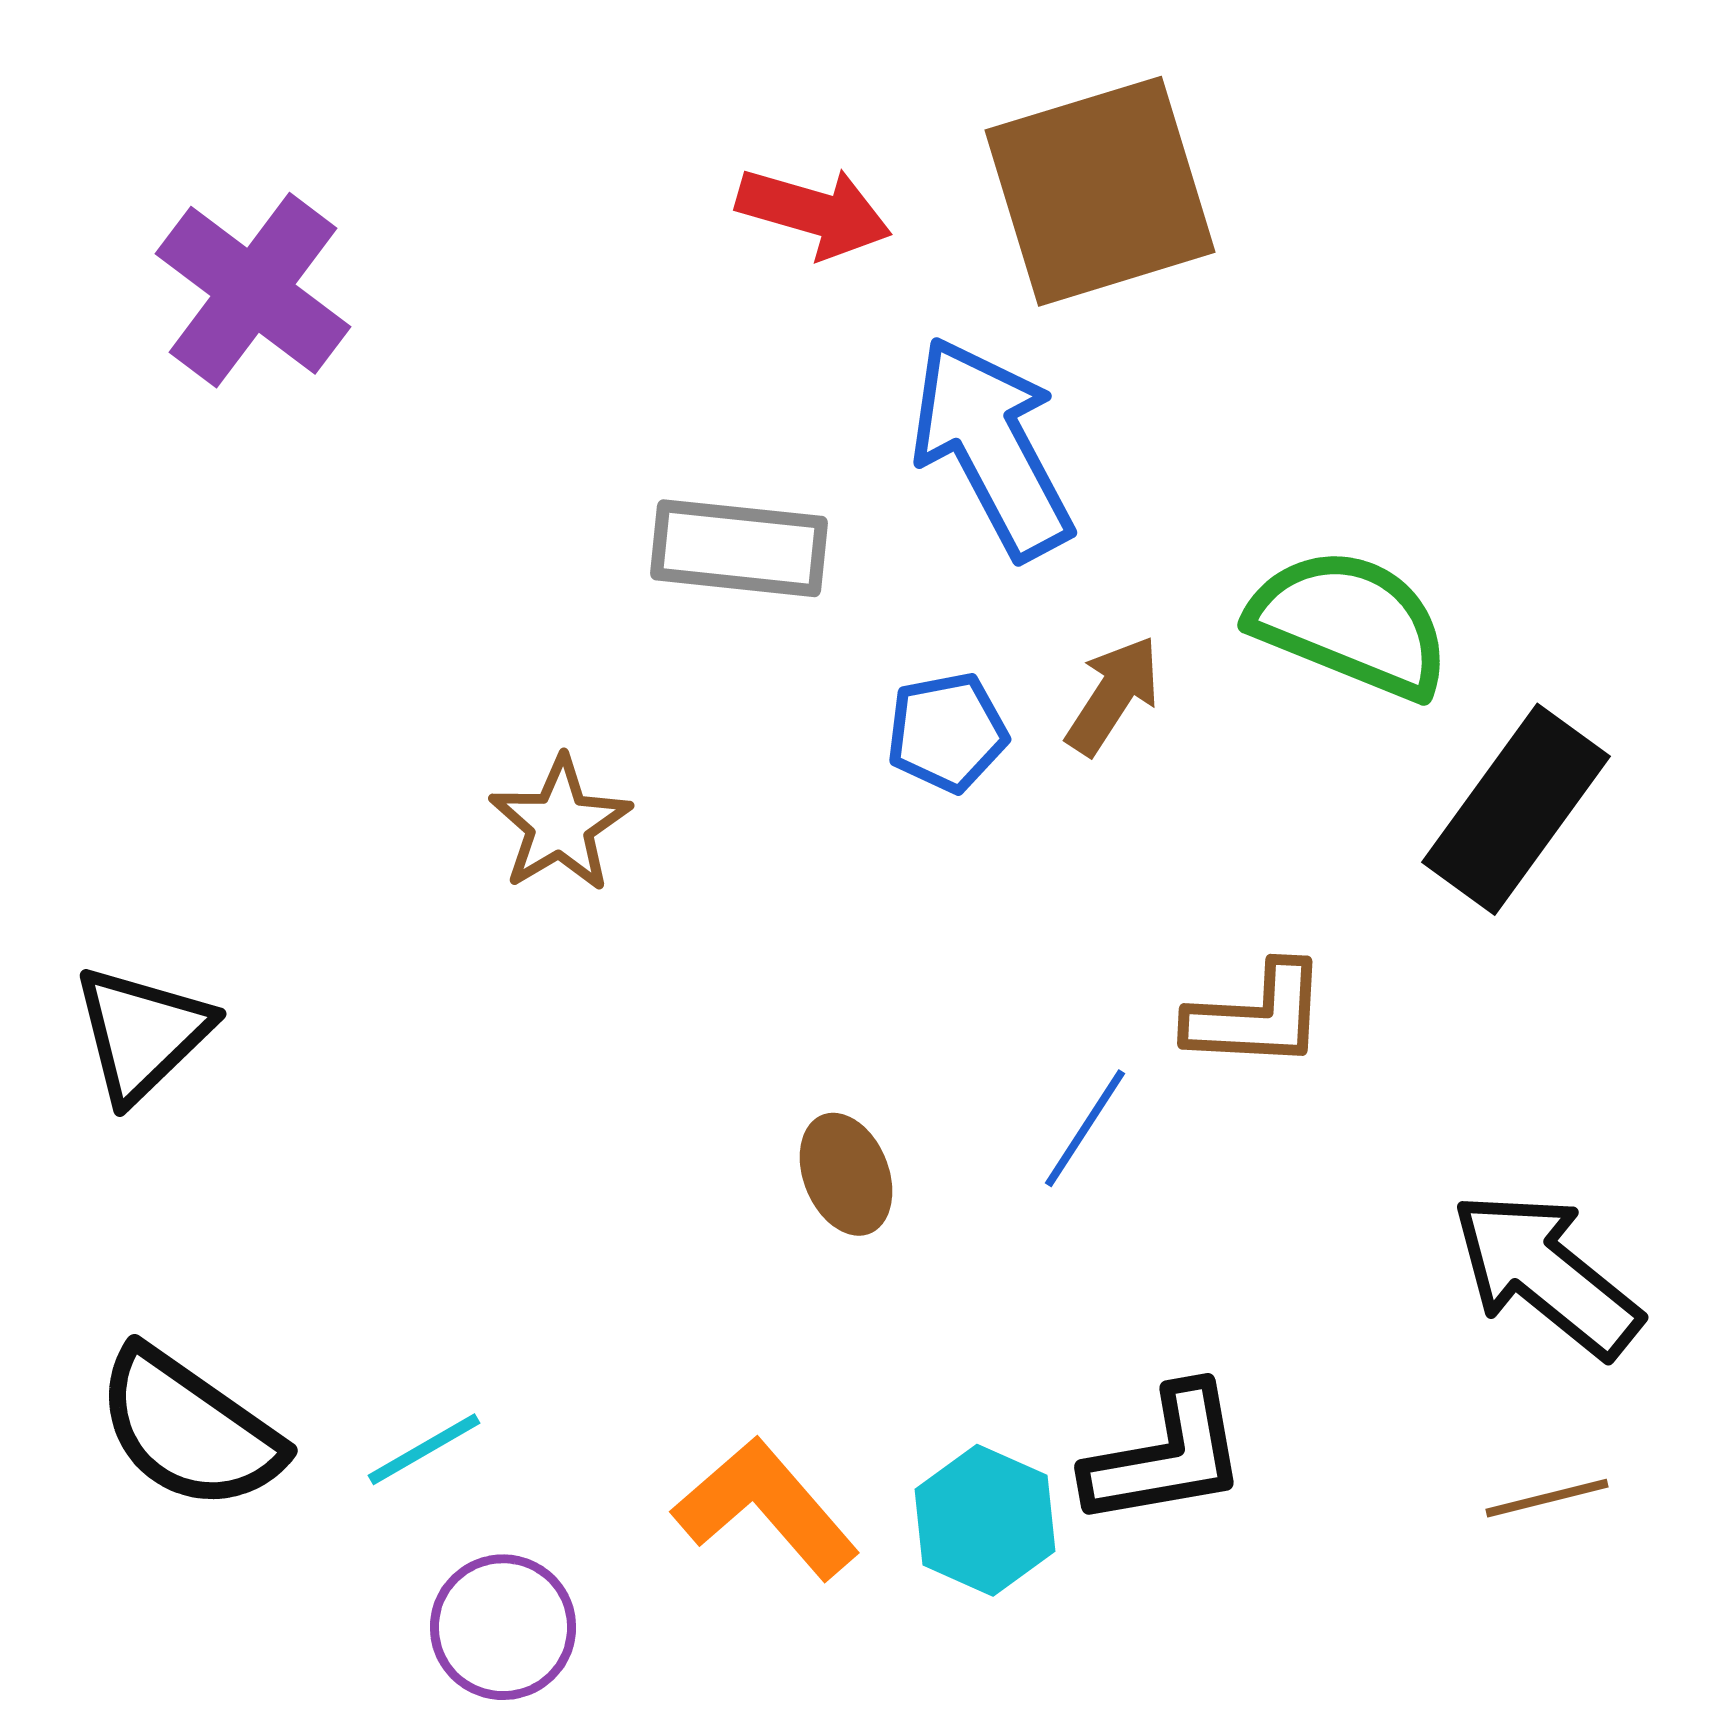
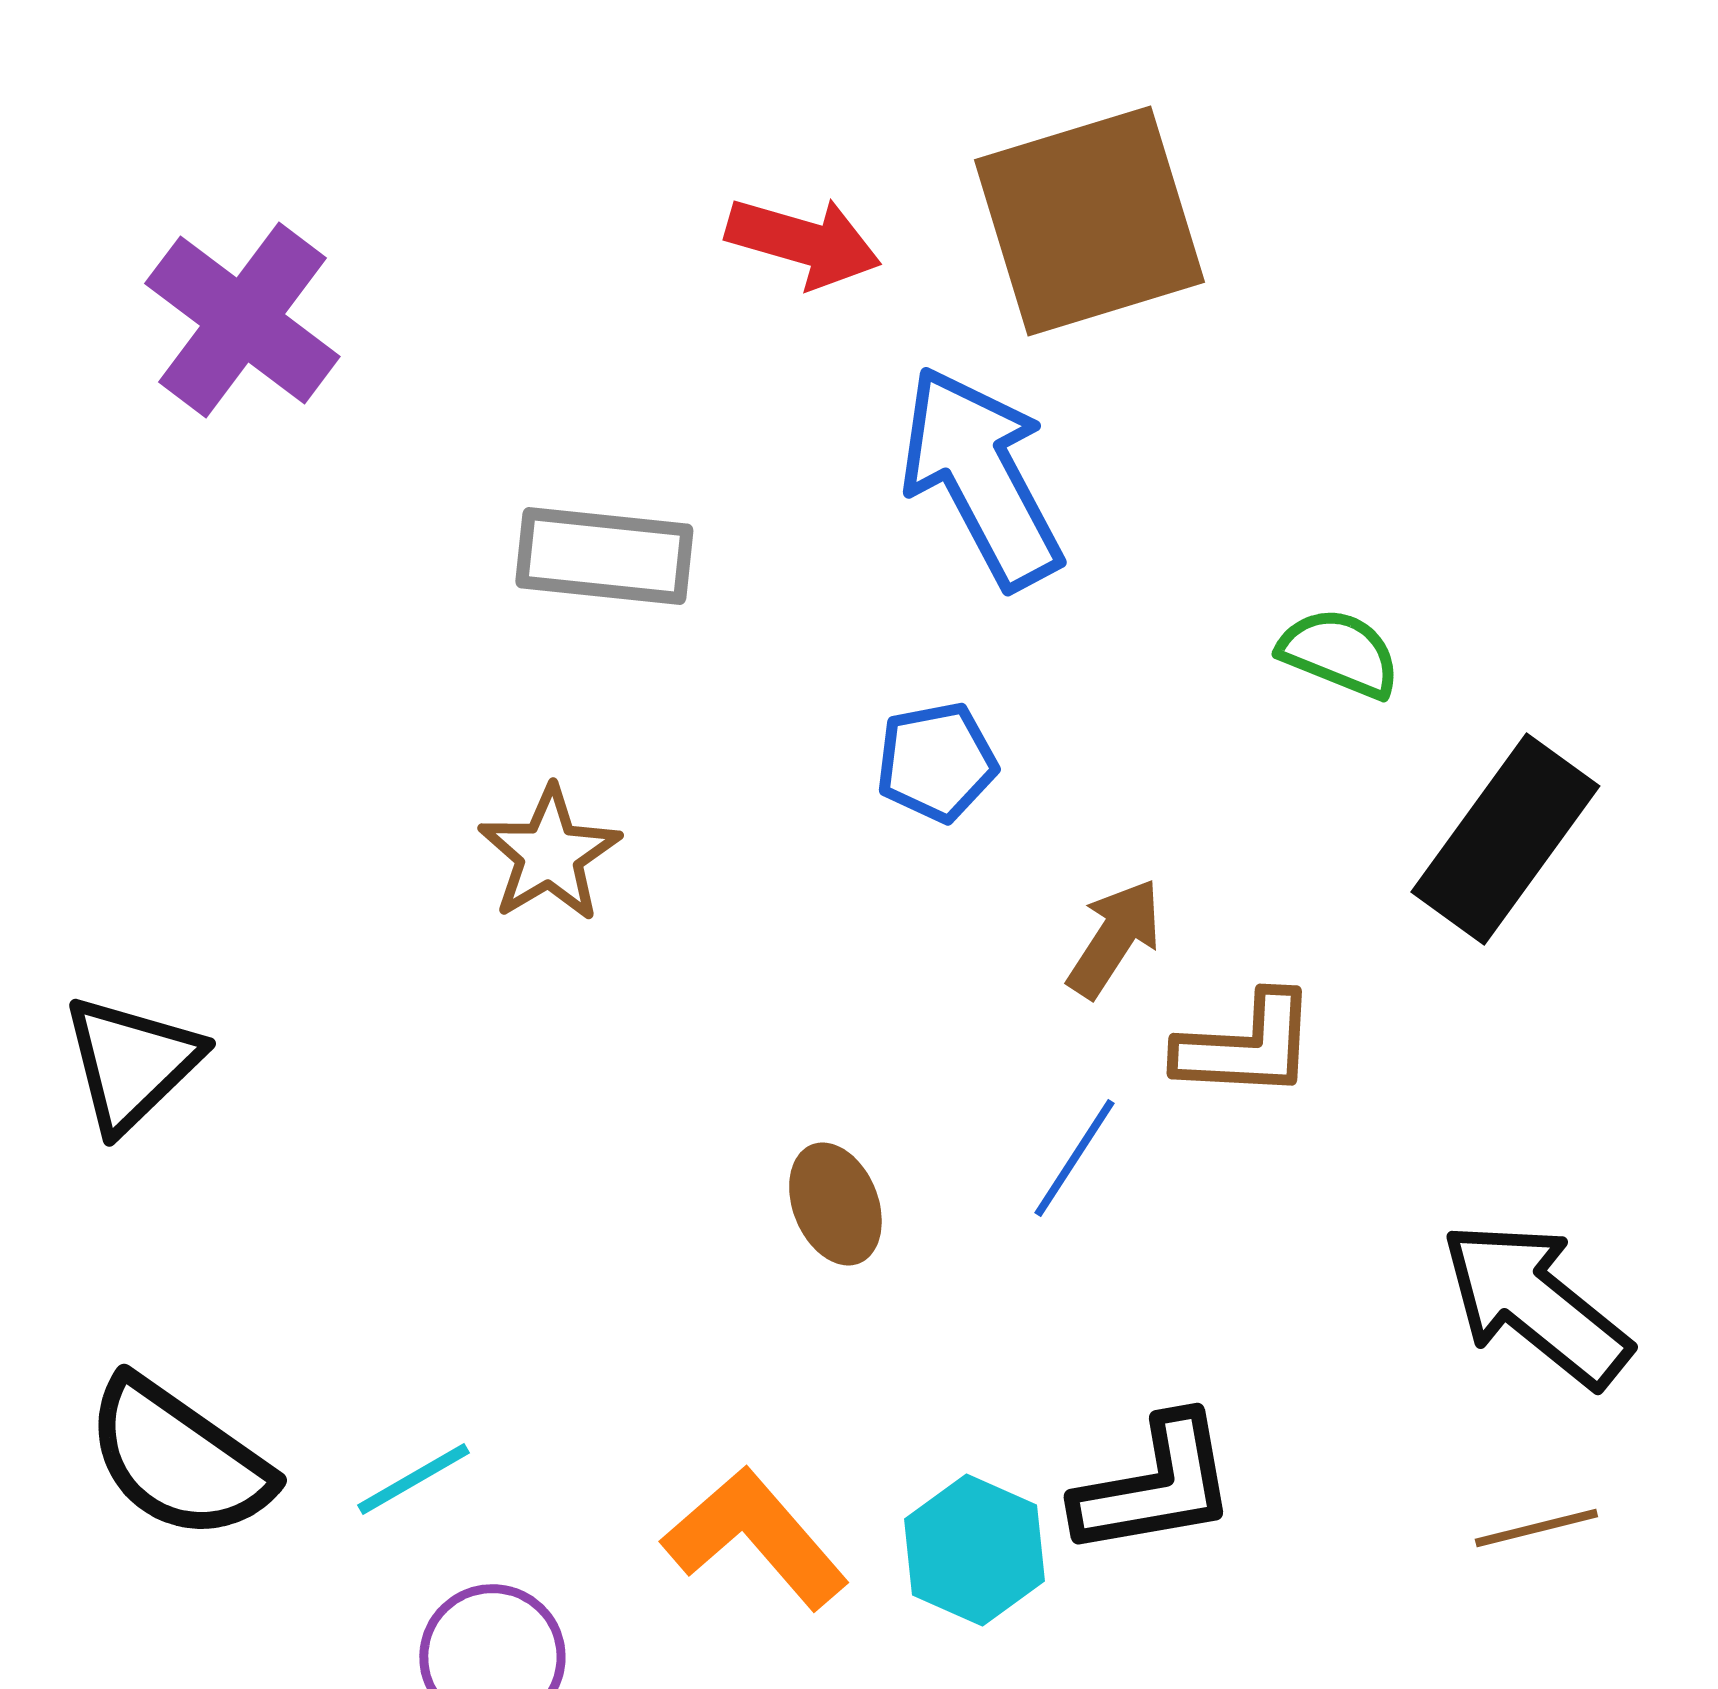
gray rectangle: (739, 548) -> (604, 556), moved
green semicircle: (1350, 623) -> (1339, 653), size x0.6
brown arrow: (1113, 695) -> (1114, 938), moved

